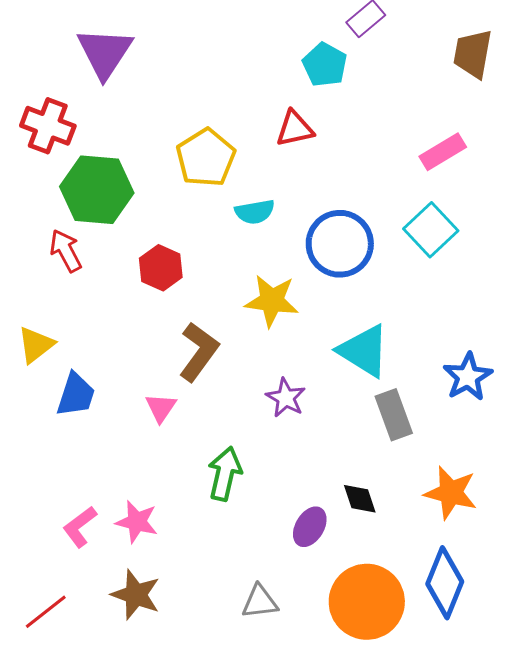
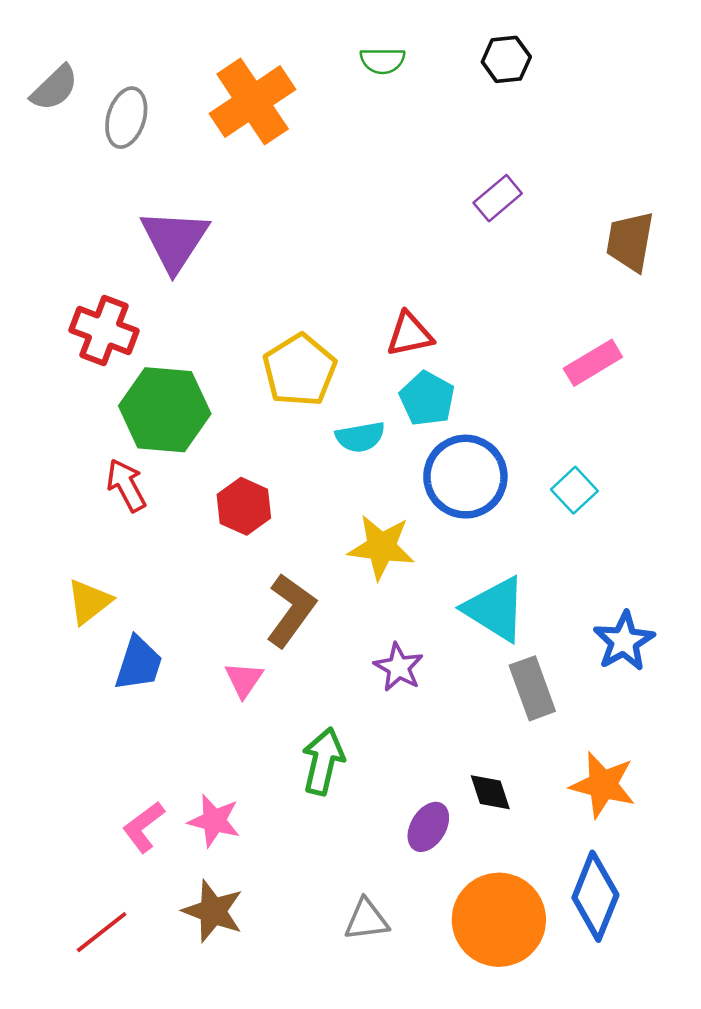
cyan pentagon: (325, 65) -> (427, 399), moved
cyan square: (431, 230) -> (574, 490), moved, size x0.7

